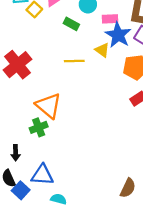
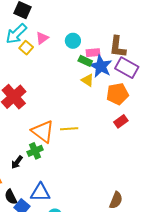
green rectangle: (71, 24) -> (85, 61), moved
yellow line: (74, 61) -> (69, 129), moved
black arrow: (16, 153) -> (17, 162), moved, turned 40

